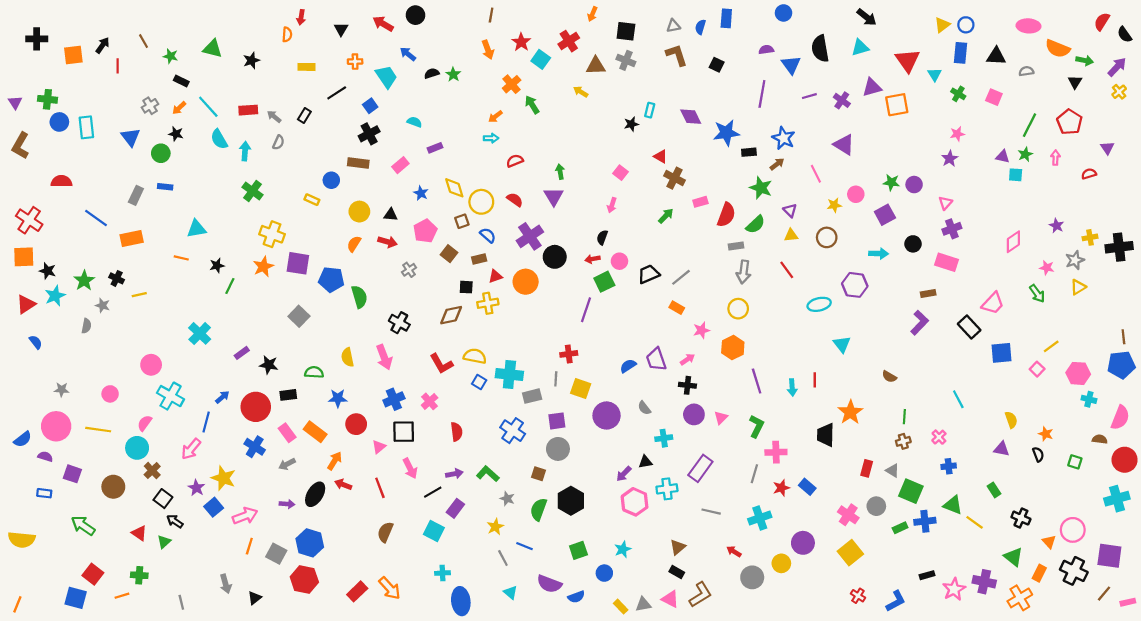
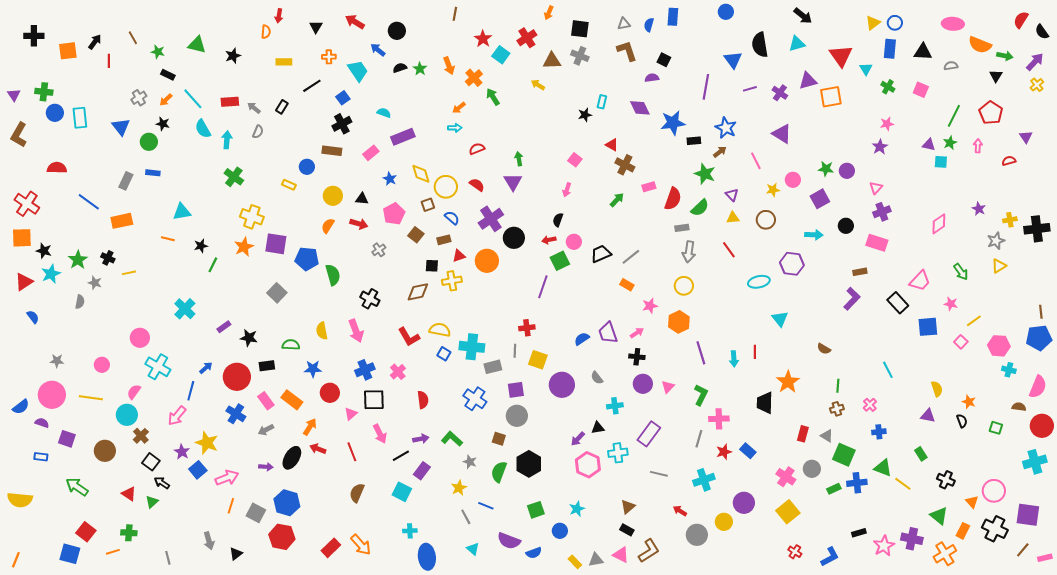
black circle: (415, 15) -> (397, 31), moved
orange arrow: (488, 50) -> (449, 66), moved
purple semicircle: (766, 50) -> (652, 78), moved
purple rectangle: (435, 148) -> (403, 137), size x1.6
pink star: (1047, 268) -> (951, 304), moved

